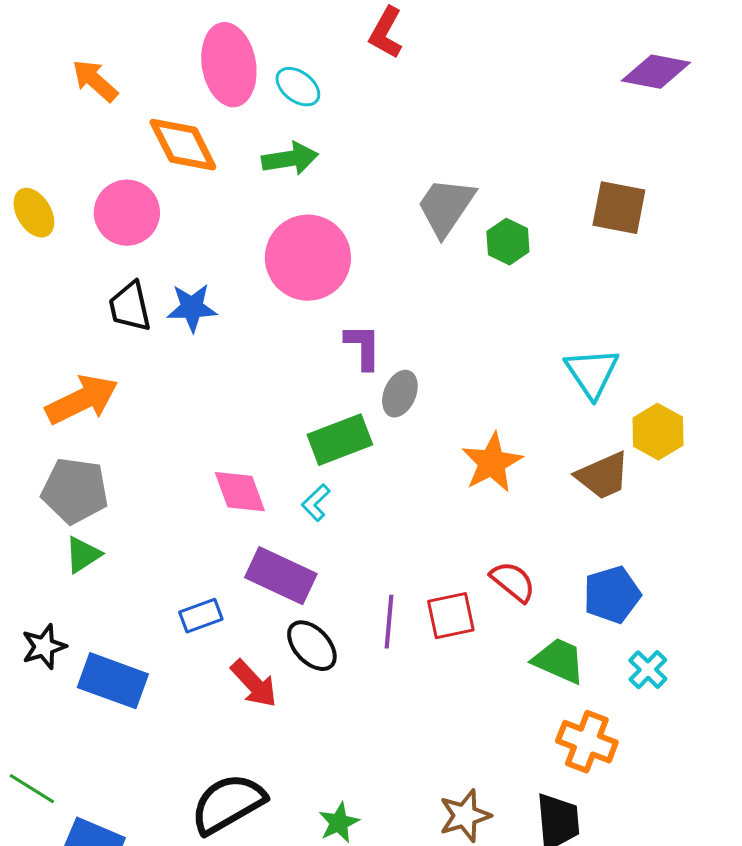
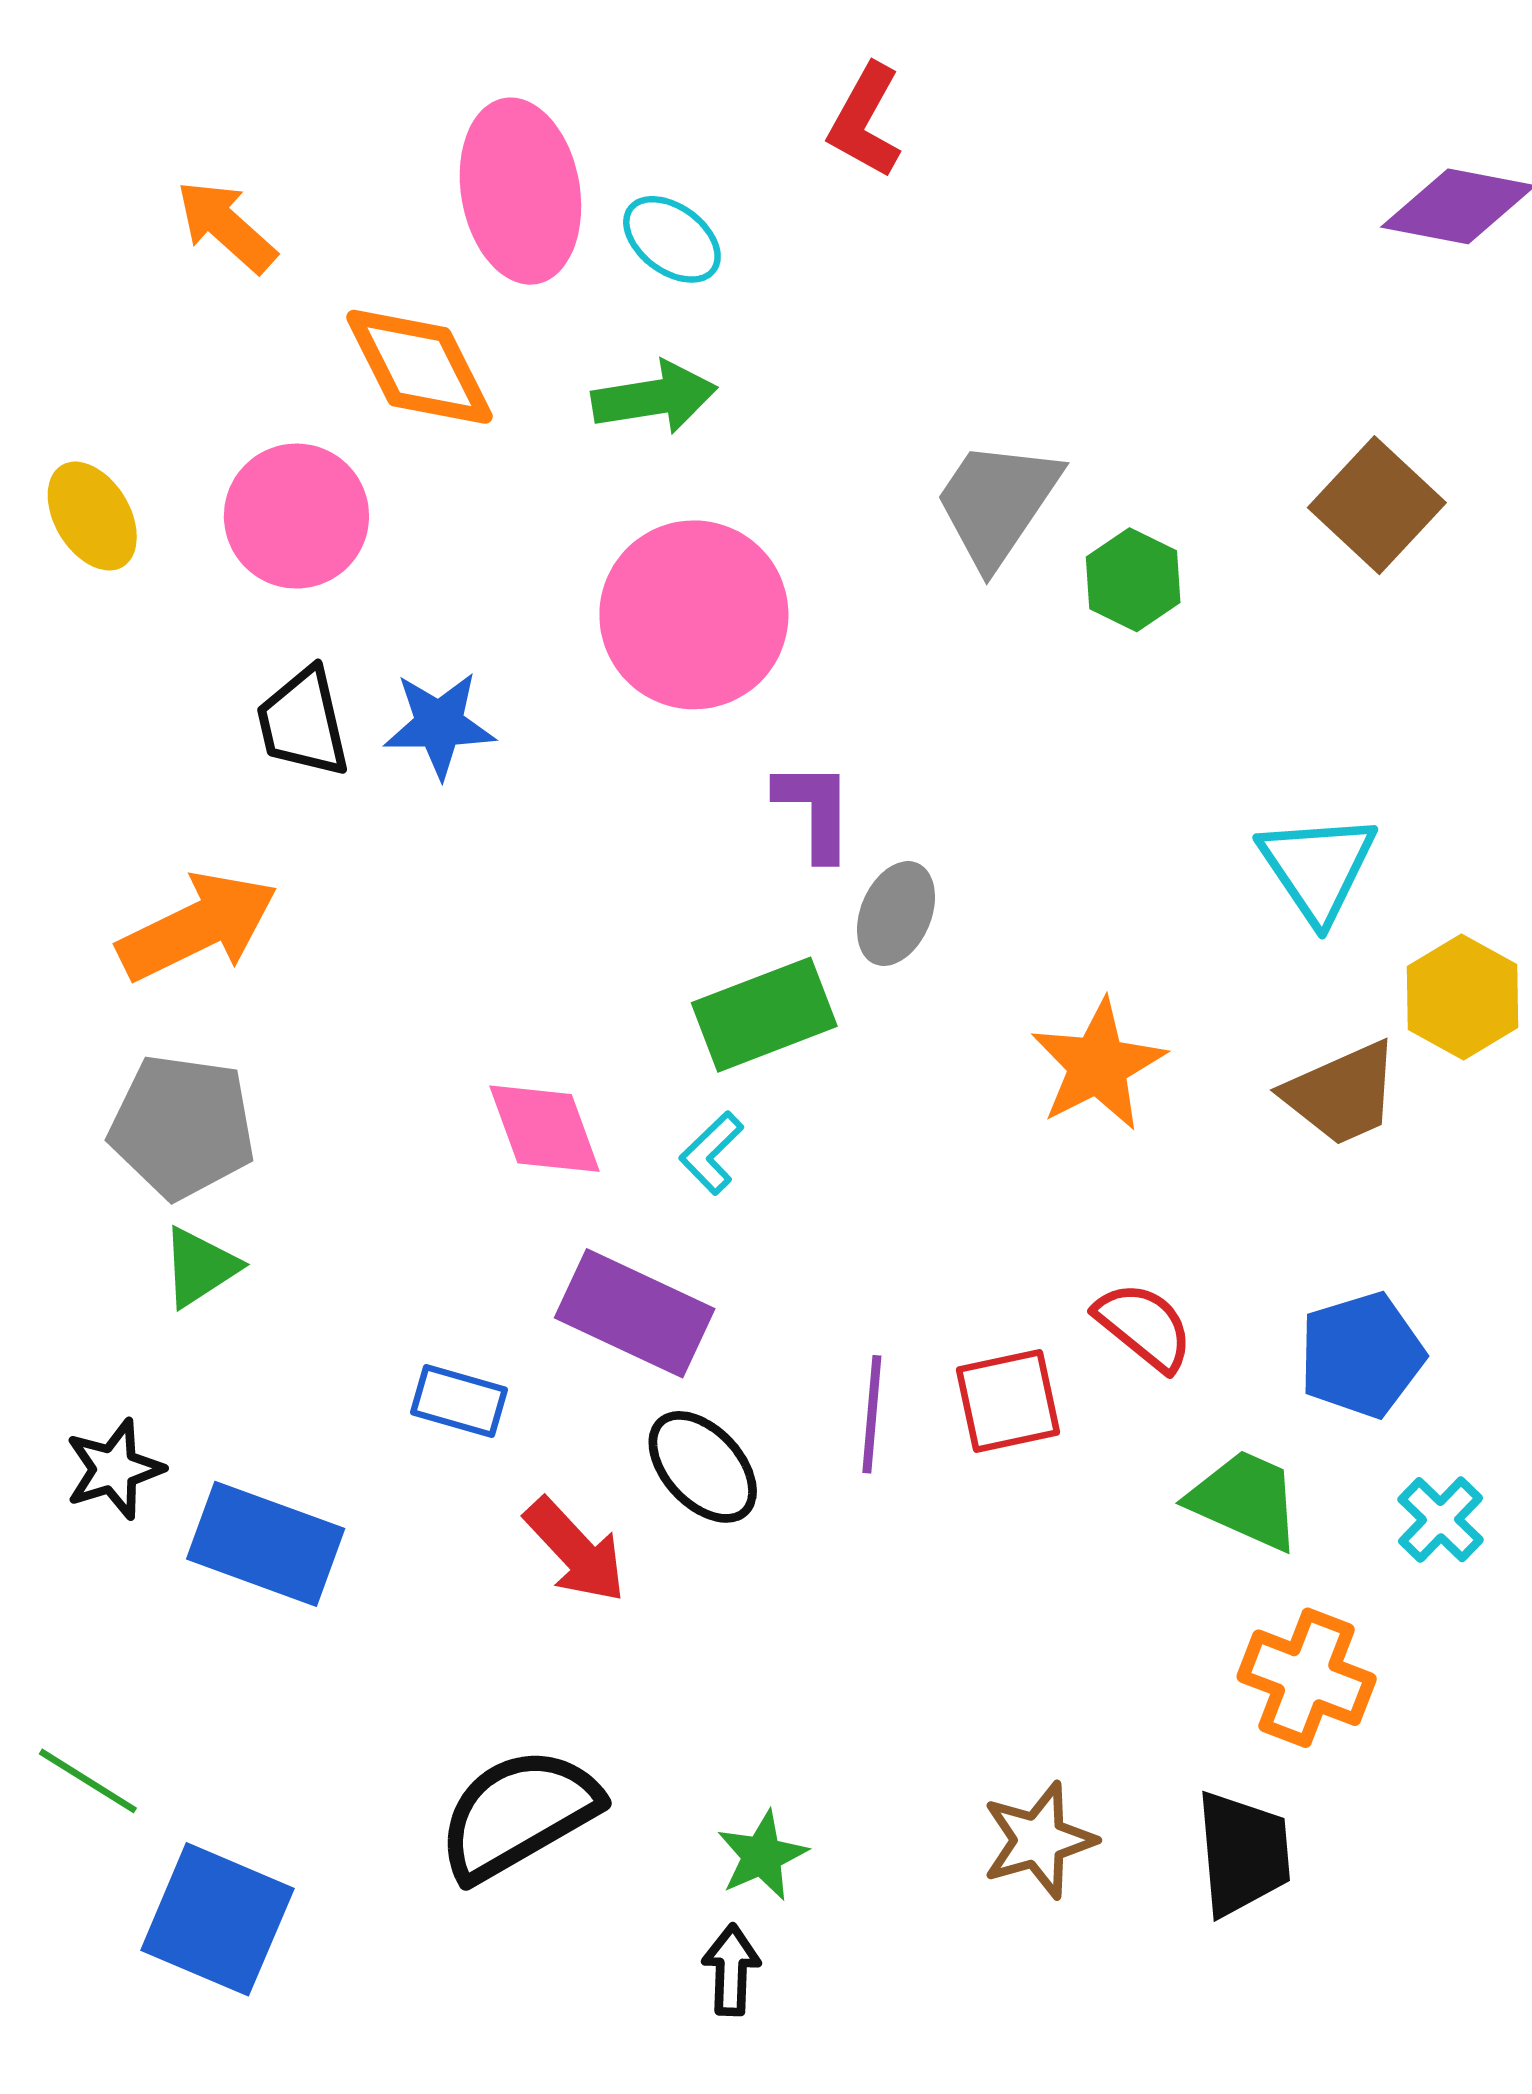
brown square: (619, 208) -> (1377, 505), turned 32
blue rectangle: (201, 616) -> (459, 1401), turned 36

